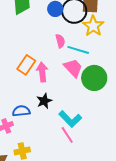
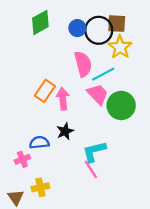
pink semicircle: (60, 41) -> (83, 64), size x1.6
cyan line: (78, 50) -> (103, 74), turned -45
cyan L-shape: (70, 119) -> (94, 151), turned 120

